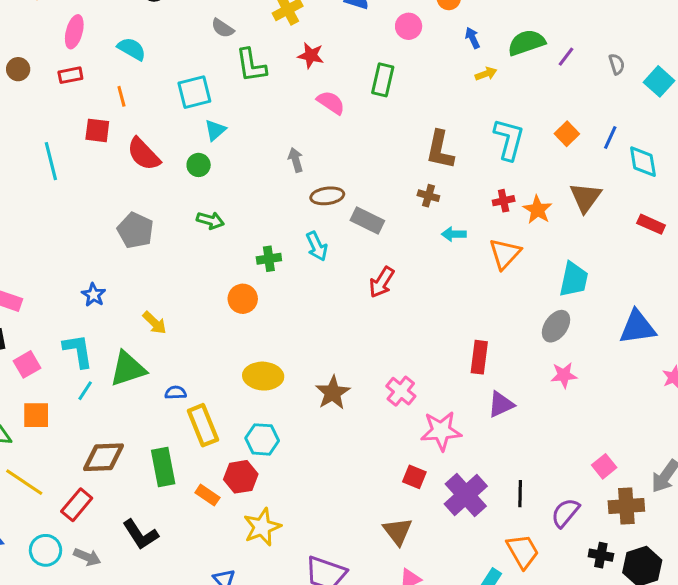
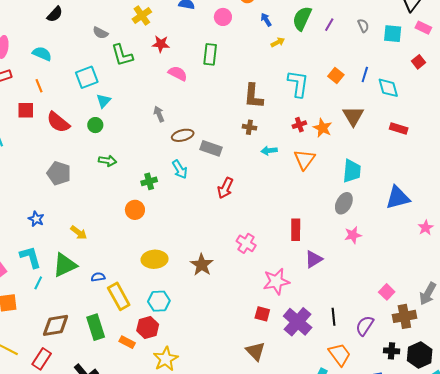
green semicircle: (526, 43) -> (302, 18), turned -40
cyan square: (659, 81) -> (393, 34), turned -30
pink cross: (401, 391) -> (246, 243), moved

